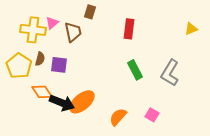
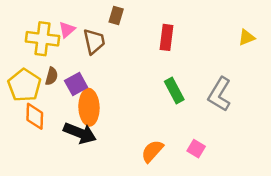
purple square: (59, 65) -> (76, 84), turned -36
orange diamond: (42, 92) -> (35, 116), moved, turned 35
orange ellipse: (82, 102) -> (89, 107), moved, turned -52

